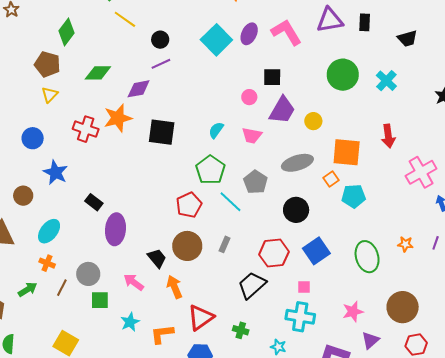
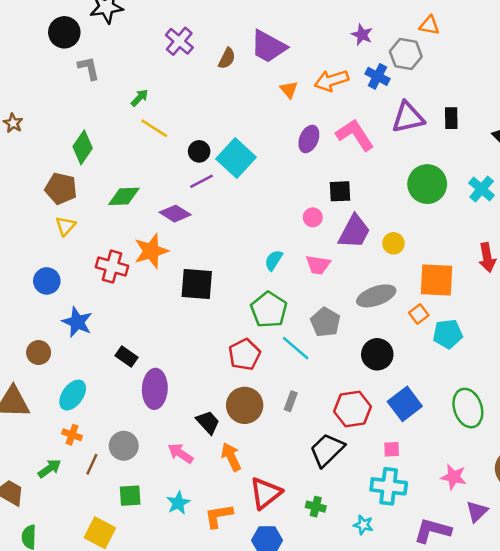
cyan square: (216, 40) -> (236, 158), moved
purple diamond: (139, 89) -> (175, 214), turned 45
black square: (162, 132) -> (197, 284), moved
green square: (100, 300) -> (130, 496), moved
pink star: (353, 312) -> (454, 477), turned 30

